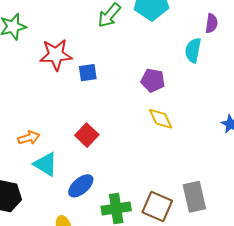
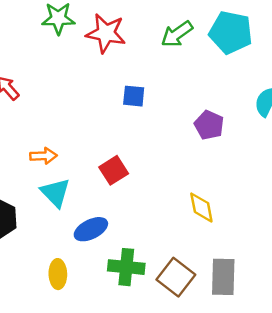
red star: (56, 55) -> (106, 33), moved
yellow diamond: (161, 119) -> (201, 207), moved

